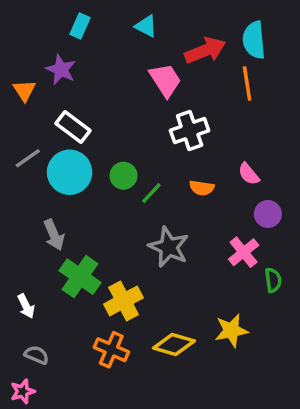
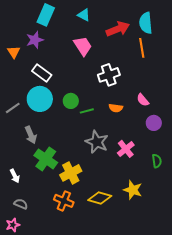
cyan rectangle: (80, 26) -> (46, 15), size x1.5
purple star: (61, 70) -> (35, 40), turned 30
pink trapezoid: (165, 80) -> (83, 46), moved
gray line: (28, 158) -> (13, 108), moved
green line: (151, 193) -> (87, 111), turned 32
pink cross: (244, 252) -> (126, 149), moved
yellow star: (231, 331) -> (133, 190), turned 30

